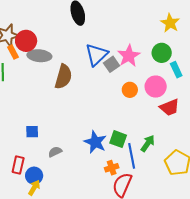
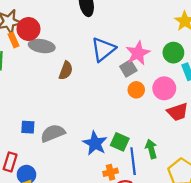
gray square: (111, 64) -> (128, 68), moved
brown semicircle: (63, 77) -> (66, 70), size x0.7
green arrow: (148, 143) -> (151, 149), turned -54
gray semicircle: (55, 152) -> (53, 133), moved, size x1.6

